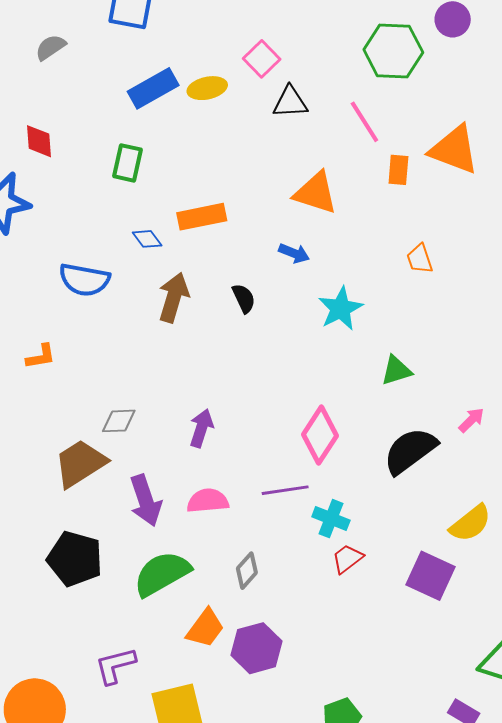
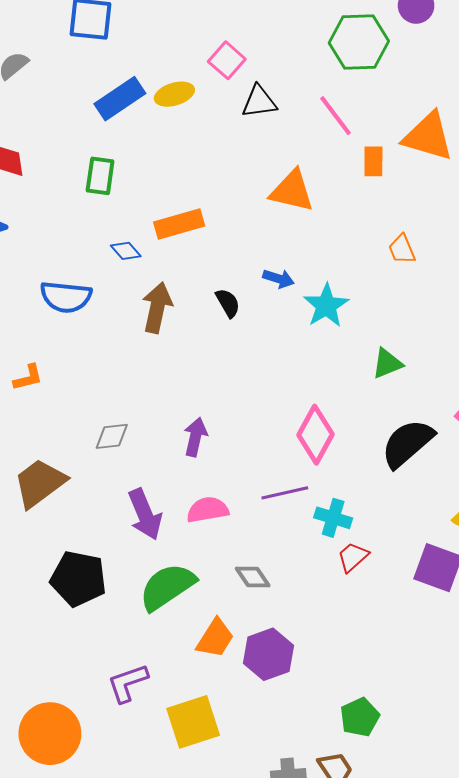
blue arrow: (294, 253) -> (279, 279), moved
brown trapezoid: (80, 463) -> (40, 483), moved
gray diamond: (247, 571) -> (253, 577), turned -72

